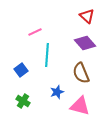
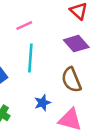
pink line: (35, 32) -> (24, 25), moved

